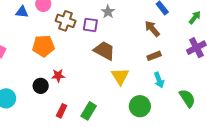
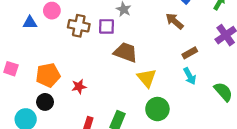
orange pentagon: (43, 46) -> (48, 75), moved
brown rectangle: (154, 56) -> (190, 53), moved
black circle: (41, 86) -> (45, 102), moved
green circle: (140, 106) -> (157, 109), moved

